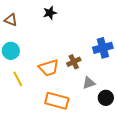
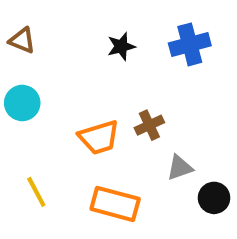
black star: (50, 13) -> (121, 46), moved
blue cross: (103, 48) -> (190, 44), moved
yellow line: (18, 79) -> (36, 192), moved

